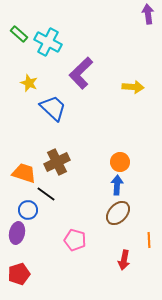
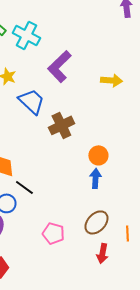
brown cross: (57, 162) -> (61, 125), moved
brown ellipse: (118, 213) -> (96, 222), moved

